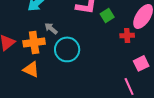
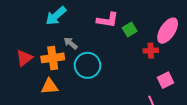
orange triangle: (31, 69) -> (50, 86), turned -30

